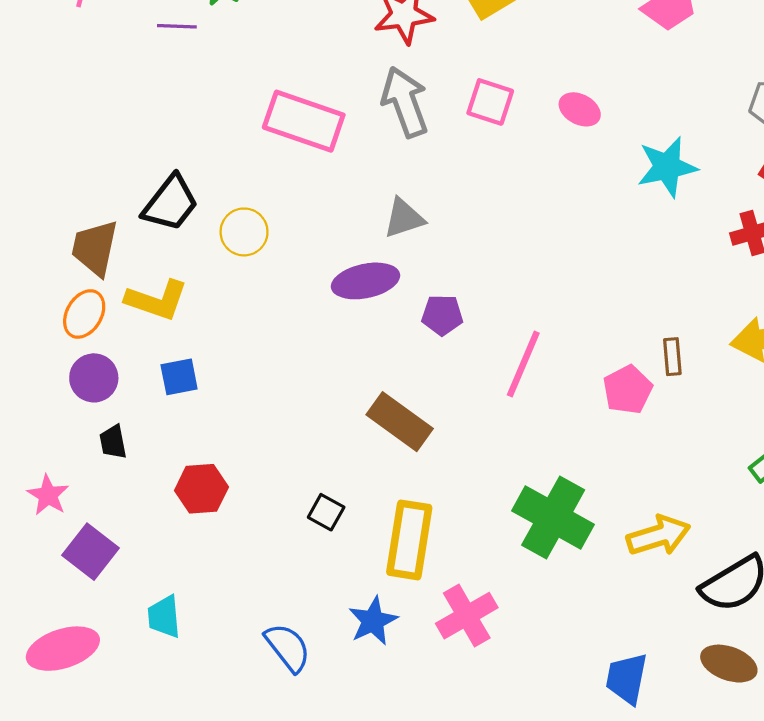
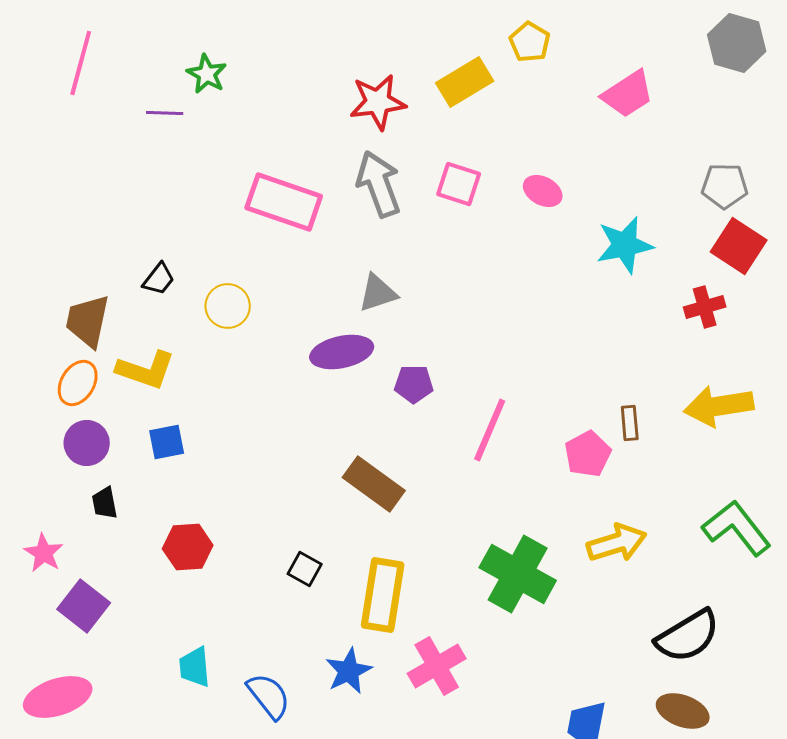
black trapezoid: (170, 203) -> (159, 279), size x0.6
yellow arrow: (659, 536) -> (617, 543), moved
cyan trapezoid: (164, 617) -> (195, 667), moved

